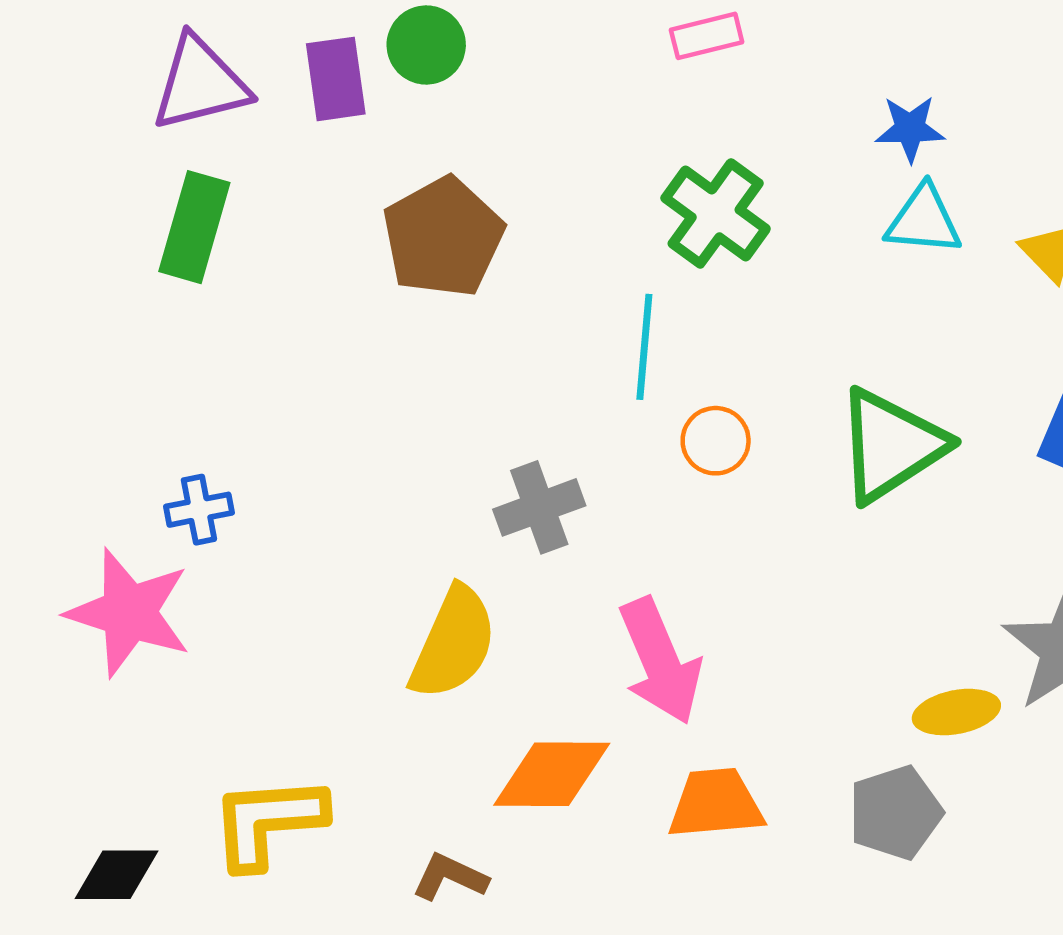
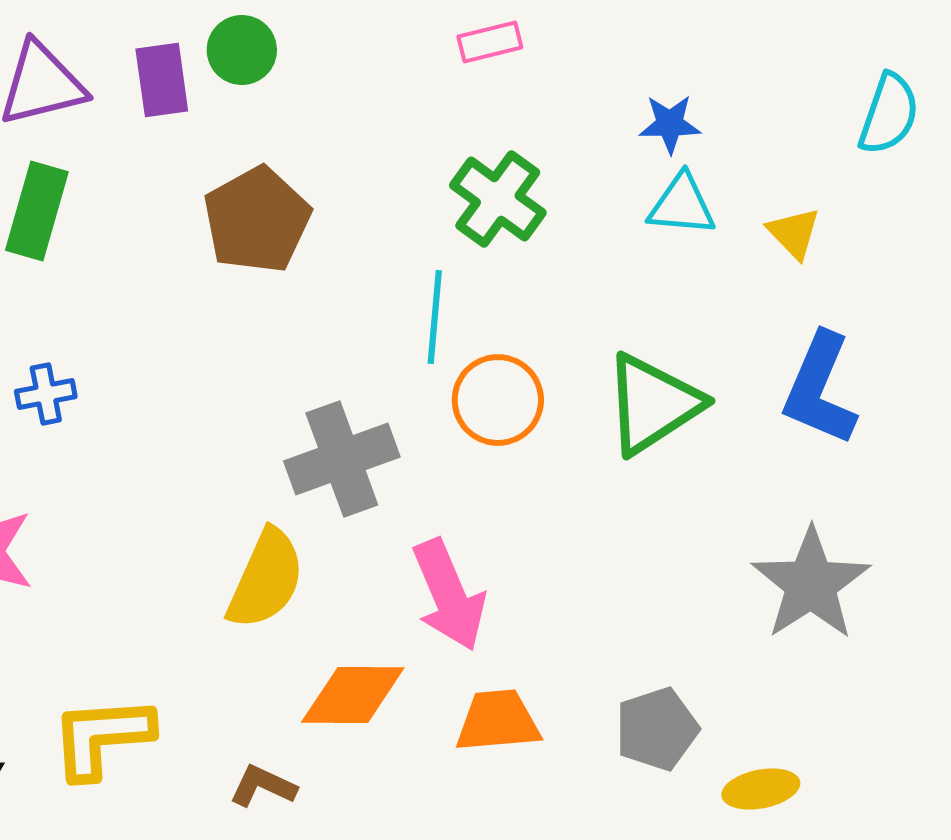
orange circle: (716, 441) -> (498, 400), size x1.5
gray cross: (539, 507) -> (342, 459), size x1.4
blue cross: (199, 510) -> (46, 394), moved
yellow ellipse: (956, 712) -> (761, 789), moved

